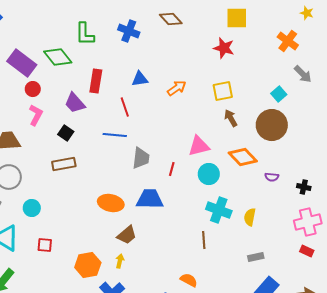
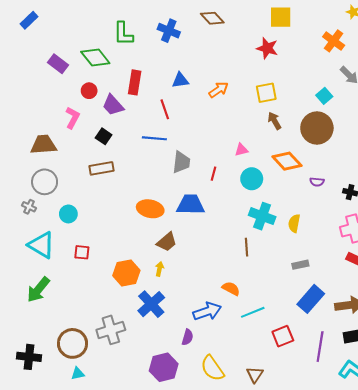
purple rectangle: (22, 63) -> (58, 64), size x0.7
red circle: (33, 89) -> (89, 91), moved
pink triangle: (199, 146) -> (241, 150), size x0.6

